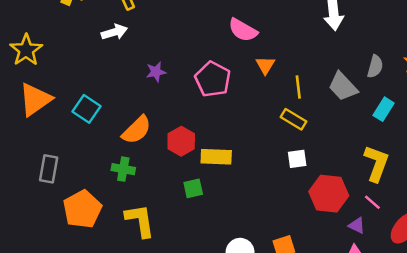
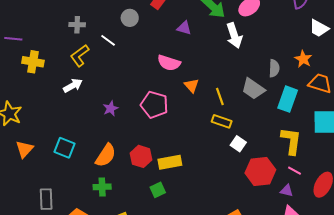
orange triangle: (35, 99) -> (24, 149), size x0.7
cyan rectangle: (384, 109) -> (288, 99), size x1.4
white square: (297, 159) -> (238, 144), moved, turned -35

